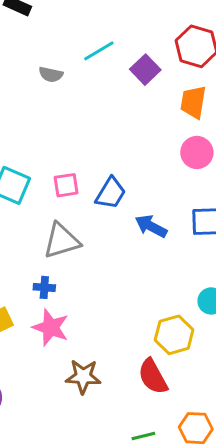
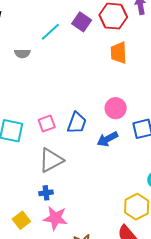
purple square: (145, 70) -> (82, 22), moved
pink circle: (197, 152) -> (116, 108), moved
blue arrow: (151, 226) -> (107, 139), turned -45

